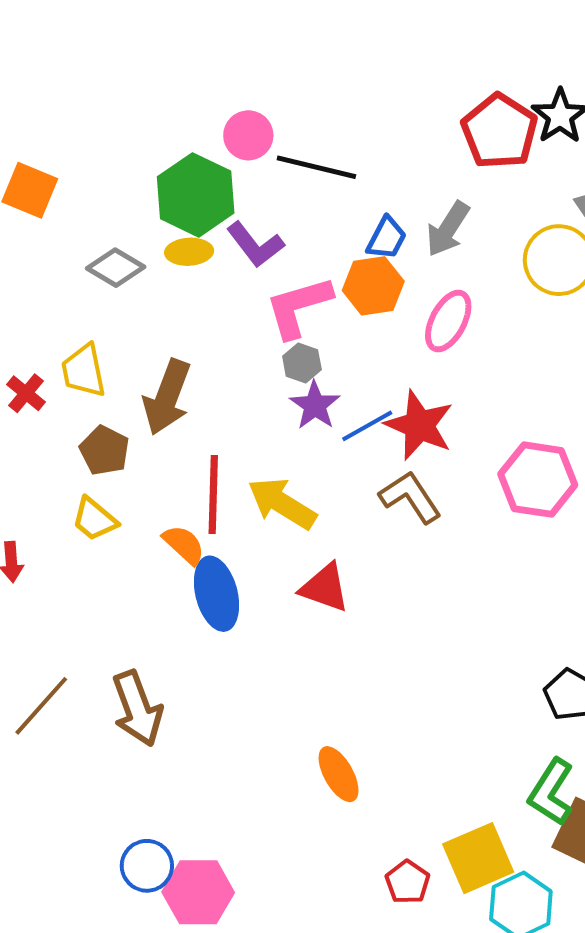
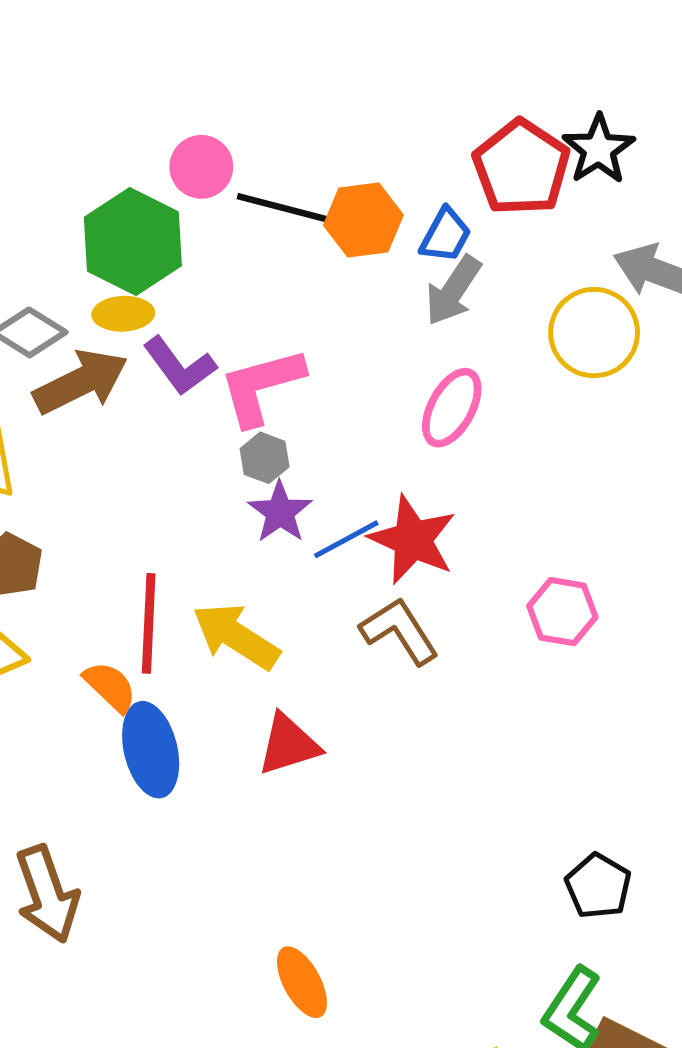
blue trapezoid: (386, 238) -> (446, 235), moved
purple L-shape: (255, 245) -> (180, 366), moved
orange hexagon: (373, 286) -> (363, 220), moved
brown arrow: (167, 397) -> (81, 382), moved, turned -138
pink hexagon: (538, 480) -> (562, 612), size x0.7
red triangle: (325, 588) -> (289, 744), turned -38

